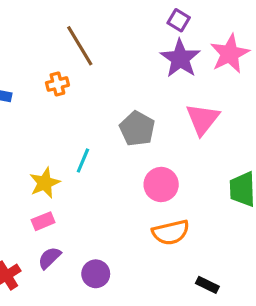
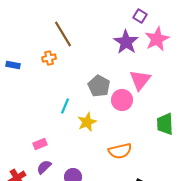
purple square: (179, 20) -> (140, 16), moved
yellow star: (45, 183) -> (87, 122), moved
pink circle: (161, 184) -> (122, 100), moved

